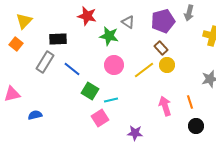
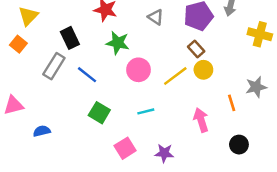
green star: (109, 36) -> (118, 43), moved
black rectangle: (58, 39) -> (70, 38), turned 66
green square: (90, 91) -> (99, 113), moved
cyan line: (111, 100) -> (146, 111), moved
orange line: (190, 102) -> (232, 103), moved
pink square: (100, 118) -> (125, 148), moved

